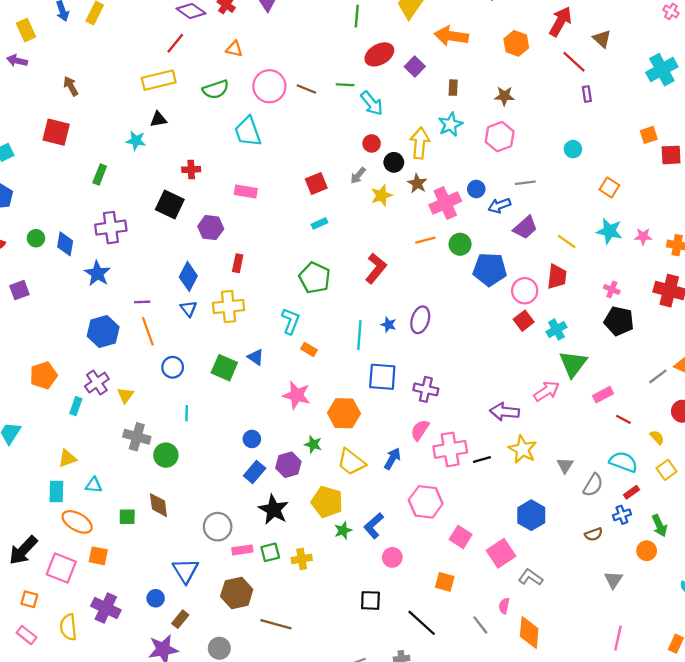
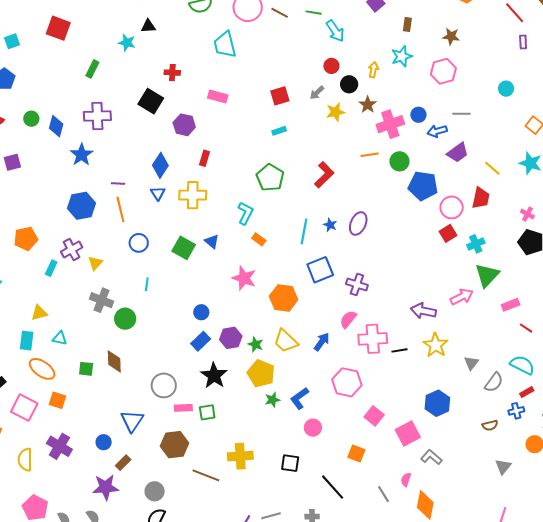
yellow arrow: (420, 143) -> (373, 70), size x0.6
blue square: (382, 377) -> (320, 270), turned -32
green star: (313, 444) -> (256, 344), moved
yellow cross: (302, 559) -> (240, 456), moved, size x1.4

